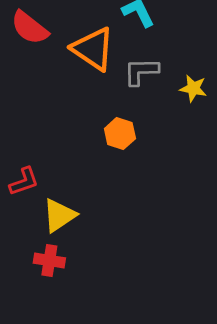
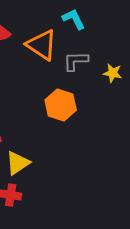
orange hexagon: (120, 134) -> (61, 105), size x1.4

